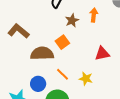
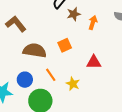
brown star: (72, 20) -> (74, 14), moved
orange square: (62, 42) -> (65, 45), moved

